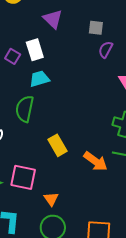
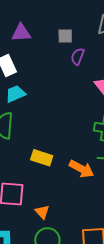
purple triangle: (53, 19) -> (21, 33), turned -40
yellow rectangle: (57, 145) -> (42, 158), turned -35

